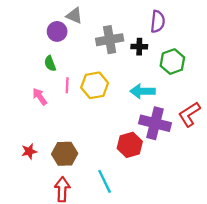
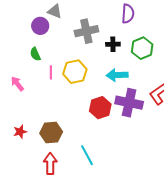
black cross: (139, 47) -> (113, 44), moved
pink arrow: (40, 97) -> (17, 84), moved
red hexagon: (130, 145) -> (100, 108), moved

